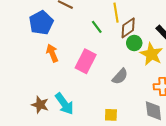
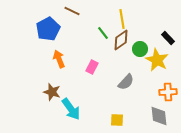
brown diamond: (128, 28) -> (121, 40), moved
pink rectangle: (86, 61) -> (92, 67), size x0.6
brown star: (40, 105) -> (52, 92), moved

